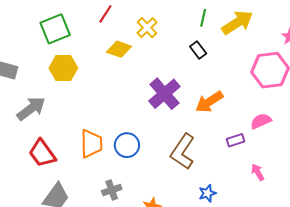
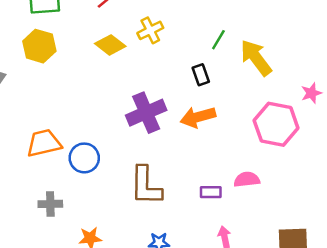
yellow arrow: (237, 23) -> (256, 58), turned -112
orange arrow: (209, 102) -> (198, 117), moved
orange trapezoid: (91, 144) -> (44, 143), turned -120
brown L-shape: (183, 152) -> (146, 186), turned -51

